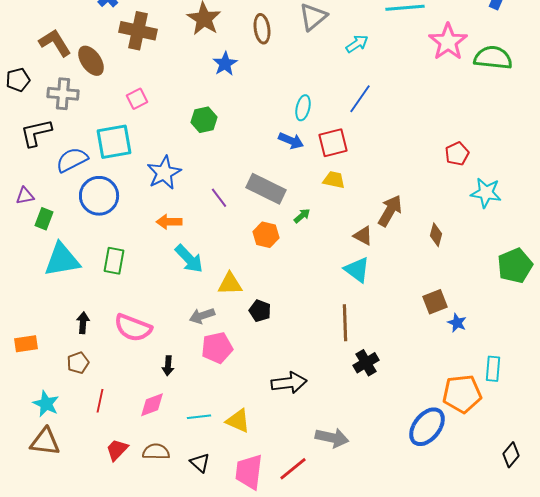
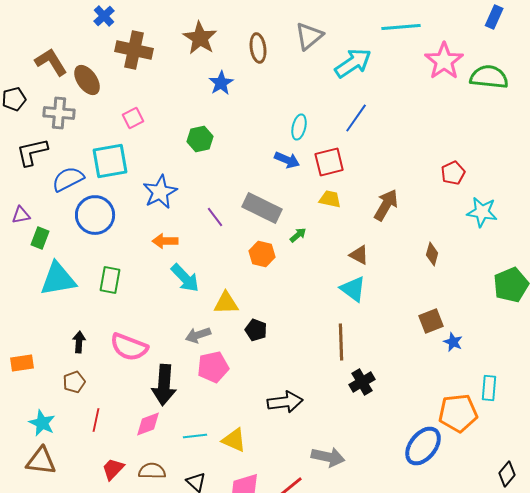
cyan arrow: (357, 44) -> (353, 63), size x1.6
brown arrow: (390, 211) -> (386, 205), moved
black arrow: (168, 366) -> (164, 385), size x2.0

